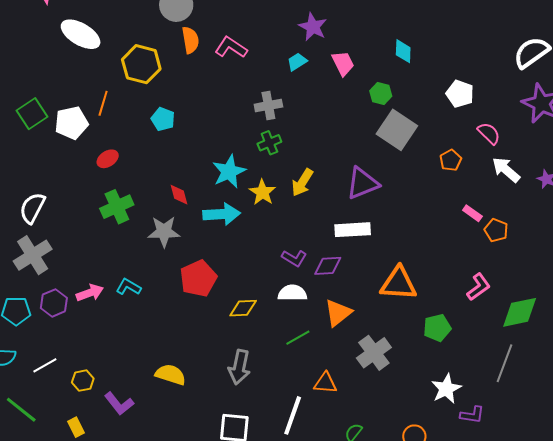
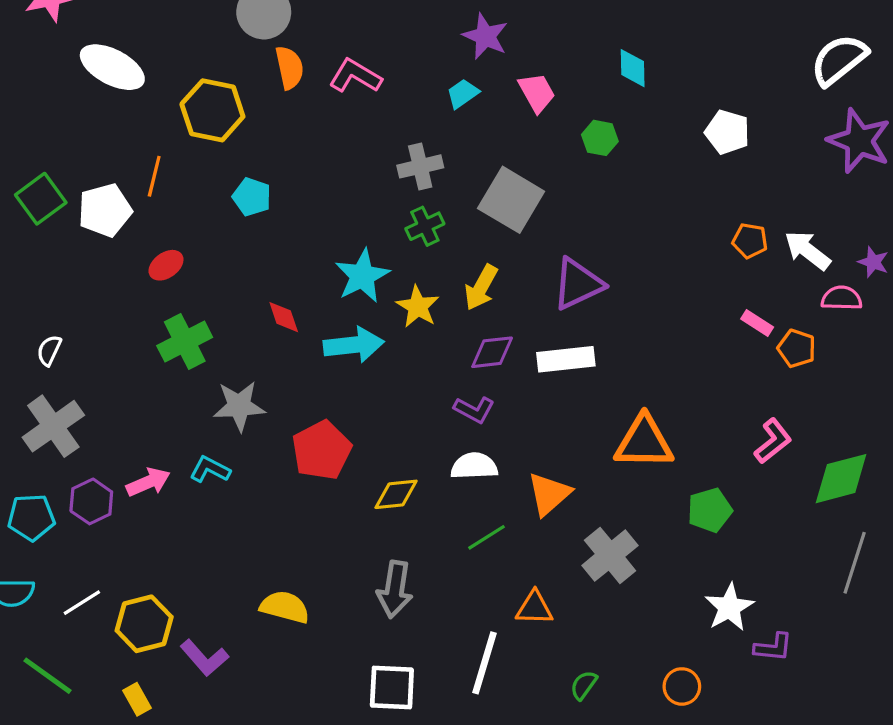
gray square: (397, 130) -> (511, 200), moved
pink semicircle: (489, 133) -> (842, 298), moved, turned -40
orange pentagon: (451, 160) -> (750, 241), moved, turned -30
white semicircle: (32, 208) -> (49, 350), size x0.6
gray star: (164, 232) -> (239, 406), moved
purple diamond: (328, 266) -> (492, 352), moved
gray line: (504, 363) -> (855, 563), moved
yellow hexagon: (83, 381) -> (144, 624), size x1.6

